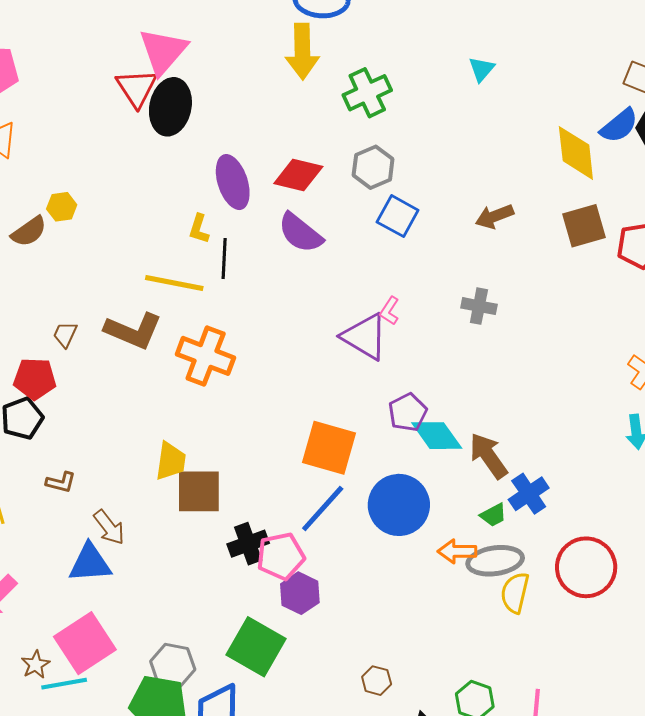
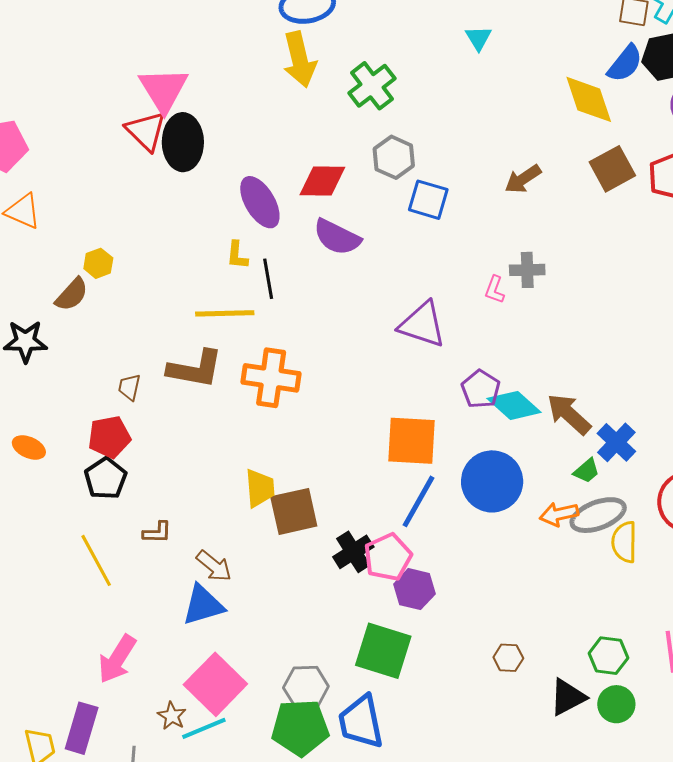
pink L-shape: (389, 311) -> (495, 290), moved

